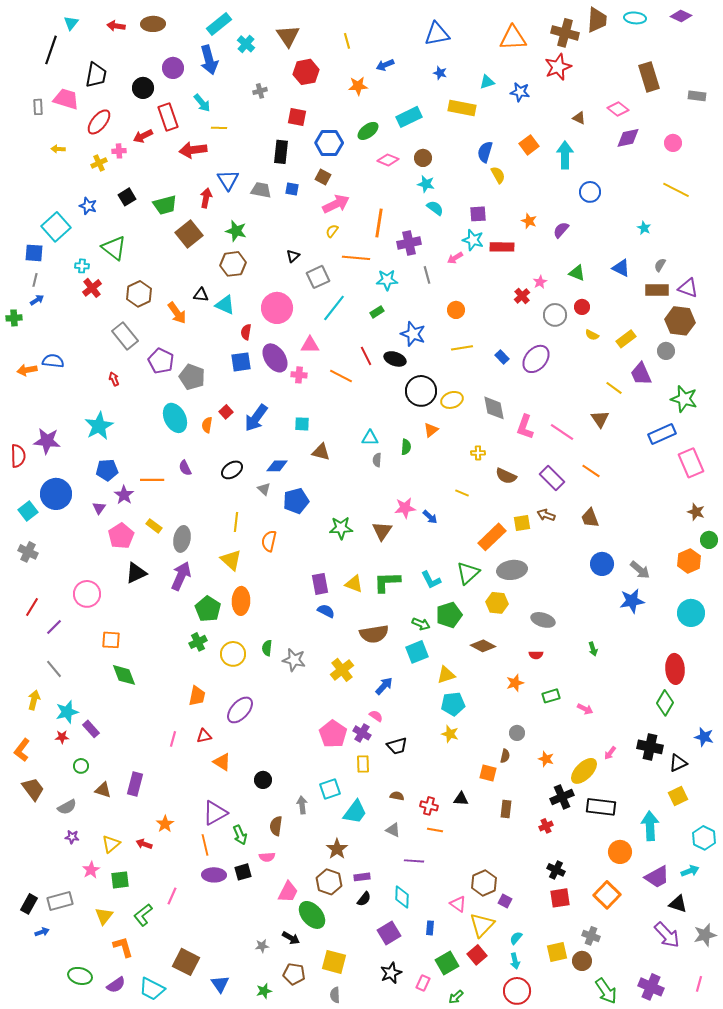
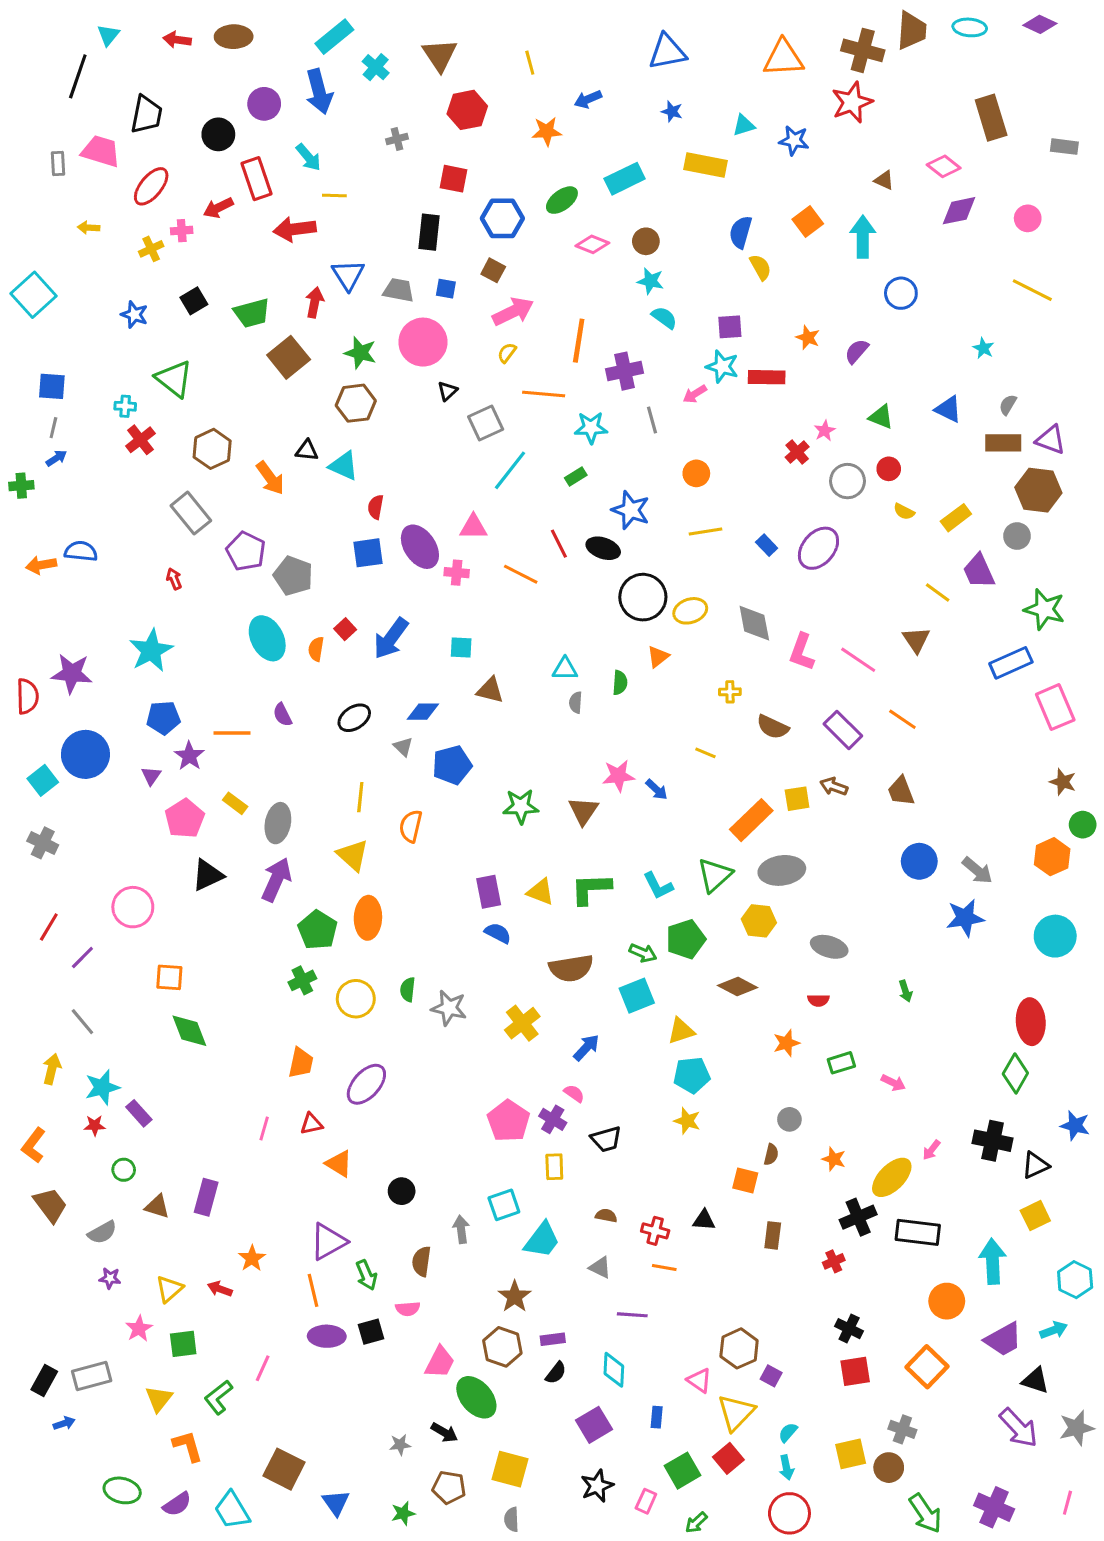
cyan square: (56, 227) -> (34, 295), moved
pink circle: (277, 308) -> (423, 342), moved
cyan trapezoid: (152, 989) -> (232, 1510), turned 32

